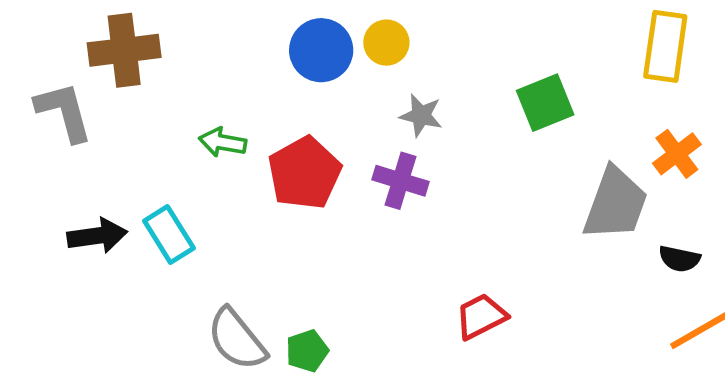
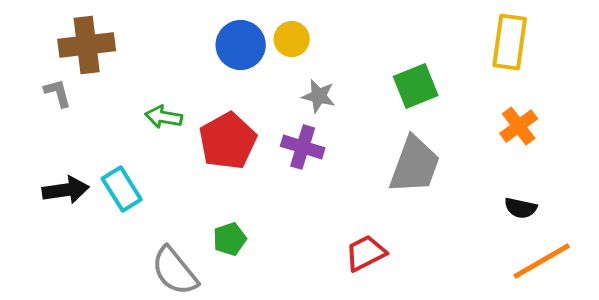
gray L-shape: (64, 112) -> (58, 93), moved, size x0.6
gray trapezoid: (615, 204) -> (415, 165), moved
green pentagon: (307, 351) -> (230, 239), moved

